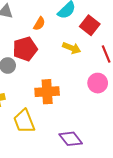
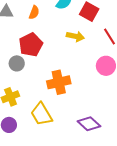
orange semicircle: (39, 24) -> (34, 12), moved

